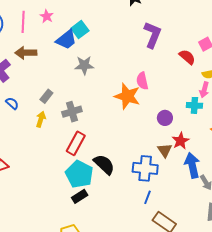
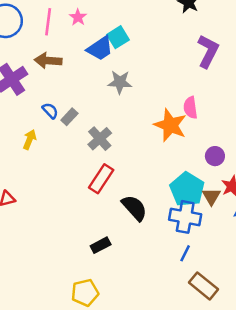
blue semicircle: (12, 103) -> (50, 111), moved
gray cross: (72, 112) -> (100, 139), turned -30
yellow arrow: (41, 119) -> (30, 140), moved
cyan pentagon: (79, 174) -> (187, 189), moved

